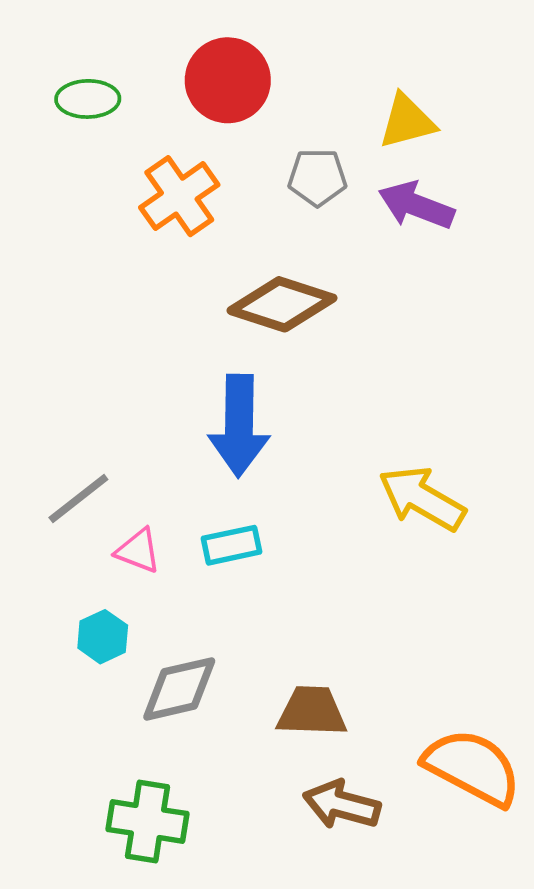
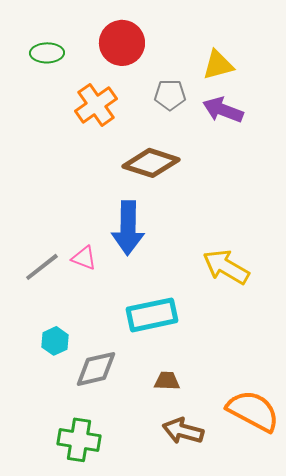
cyan rectangle: (232, 545) -> (152, 315), moved, size x1.6
pink triangle: (138, 551) -> (84, 258), moved
brown trapezoid: (312, 711) -> (167, 381), size x0.7

